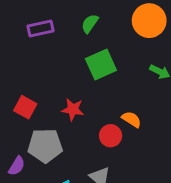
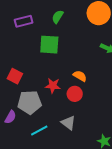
green square: (101, 65) -> (49, 45), moved, turned 30
red star: (73, 109) -> (53, 86), moved
orange semicircle: (132, 119) -> (80, 76), moved

